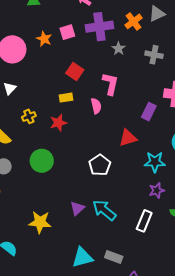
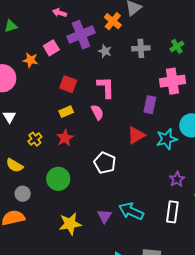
cyan star: (155, 162) -> (167, 139), moved
white pentagon: (100, 165) -> (105, 163), moved
yellow star: (40, 222) -> (70, 224), moved

